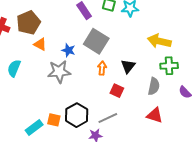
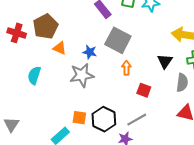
black triangle: (128, 66) -> (165, 61), moved
orange square: (54, 120) -> (79, 118), moved

